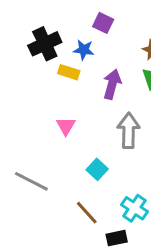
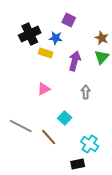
pink triangle: (66, 126) -> (44, 89), turned 32
gray arrow: (129, 130) -> (86, 92), size x0.6
brown line: (87, 213) -> (49, 137), moved

